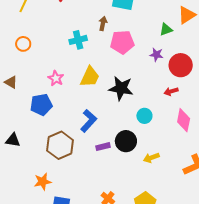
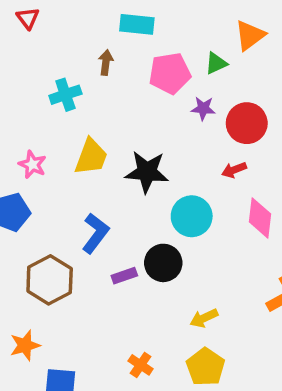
pink pentagon: (122, 42) -> (170, 73), moved
cyan circle: (144, 116) -> (192, 216), size x1.5
yellow arrow: (151, 158) -> (204, 318), moved

